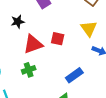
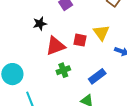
yellow triangle: (89, 29) -> (101, 33), moved
green cross: (29, 70) -> (63, 70), moved

